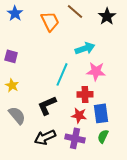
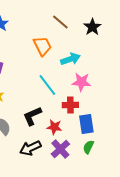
orange trapezoid: (50, 21) -> (42, 46), moved
cyan line: (62, 74) -> (47, 85), turned -60
red star: (79, 115) -> (54, 127), moved
purple cross: (75, 138) -> (60, 149), turned 36

